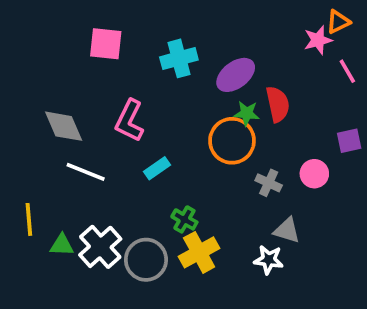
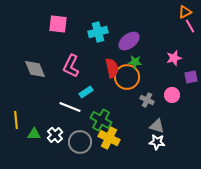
pink star: (318, 40) -> (174, 58), moved
pink line: (347, 71) -> (190, 26), moved
red semicircle: (278, 104) -> (112, 68), moved
white line: (86, 172) -> (70, 107), moved
green cross: (184, 219) -> (101, 120), size x1.5
white cross: (100, 247) -> (55, 135), size x0.7
yellow cross: (199, 252) -> (109, 138), turned -35
white star: (269, 260) -> (157, 142), moved

